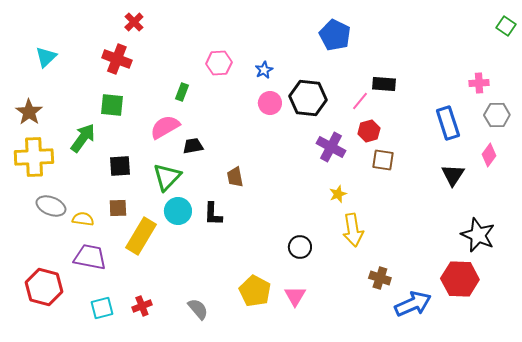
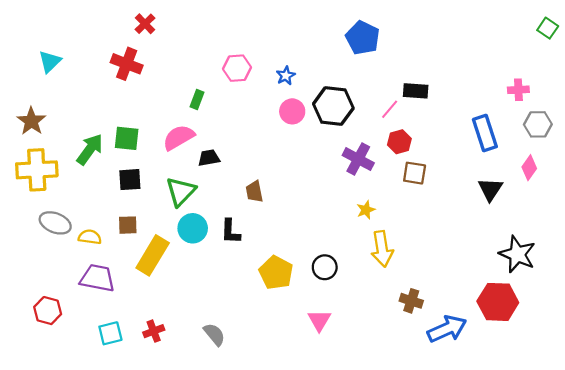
green square: (112, 105) -> (127, 138), moved
red hexagon: (44, 287) -> (48, 311), size x0.7
yellow pentagon: (255, 291) -> (276, 273), moved

